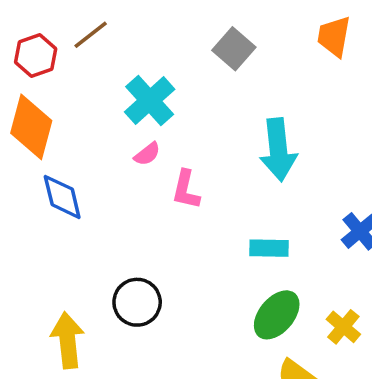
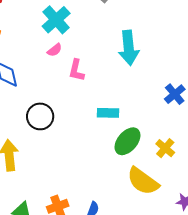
cyan rectangle: (269, 248) -> (108, 113), moved
black circle: (137, 302) -> (40, 116), moved

